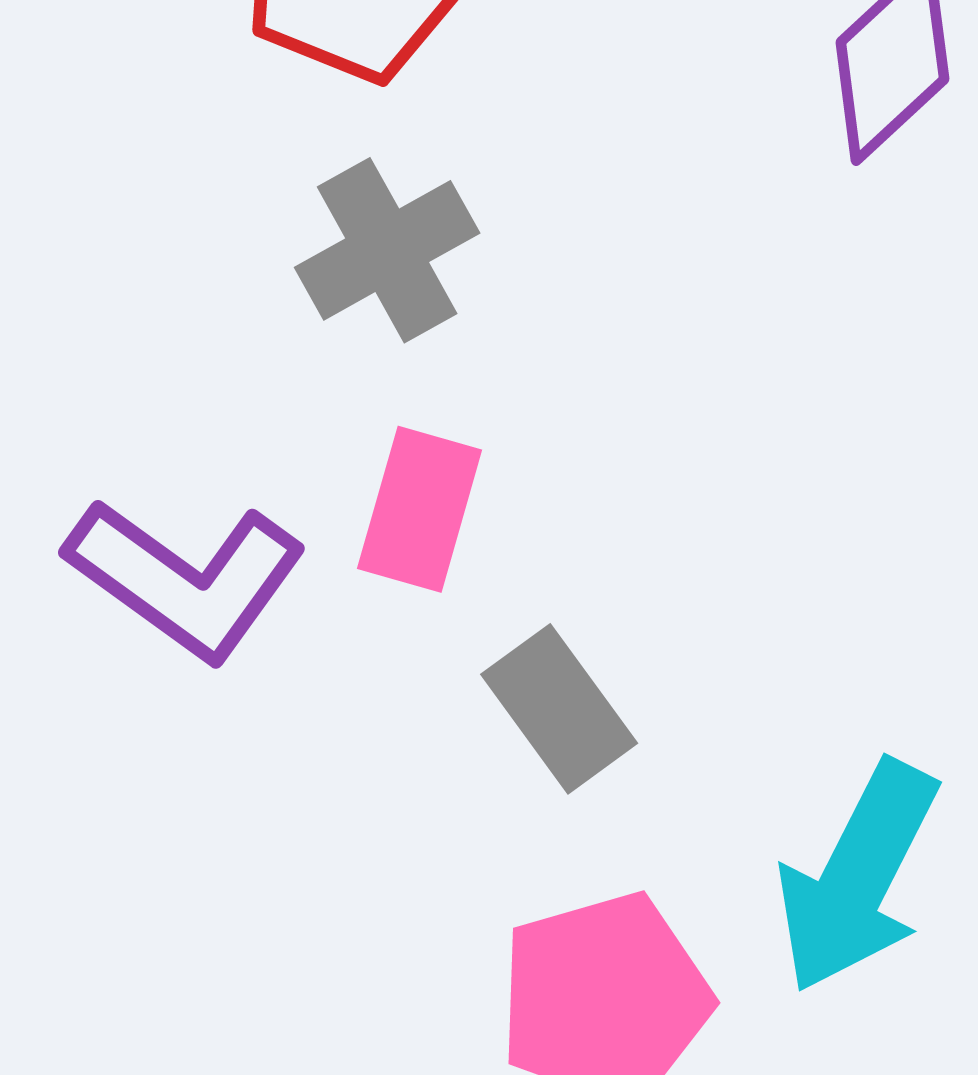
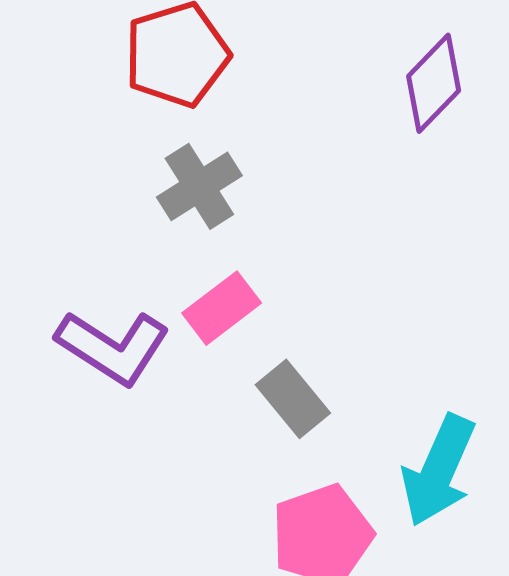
pink rectangle: (420, 509) -> (222, 308), turned 40

